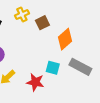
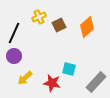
orange diamond: (65, 39) -> (87, 27), moved
gray rectangle: (80, 67) -> (96, 82), moved, turned -75

